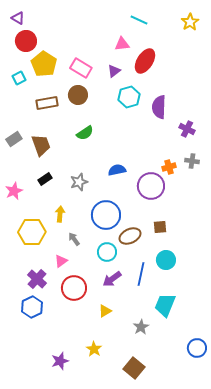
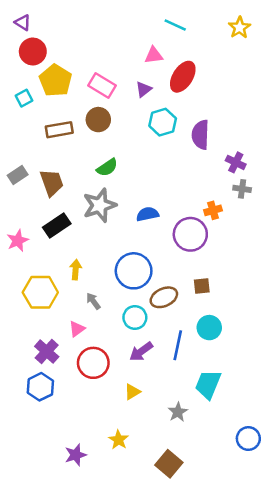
gray cross: (192, 161) -> (242, 189), moved
black rectangle: (45, 179) -> (57, 225), size x1.5
gray star: (79, 182) -> (100, 205), moved, size x1.5

